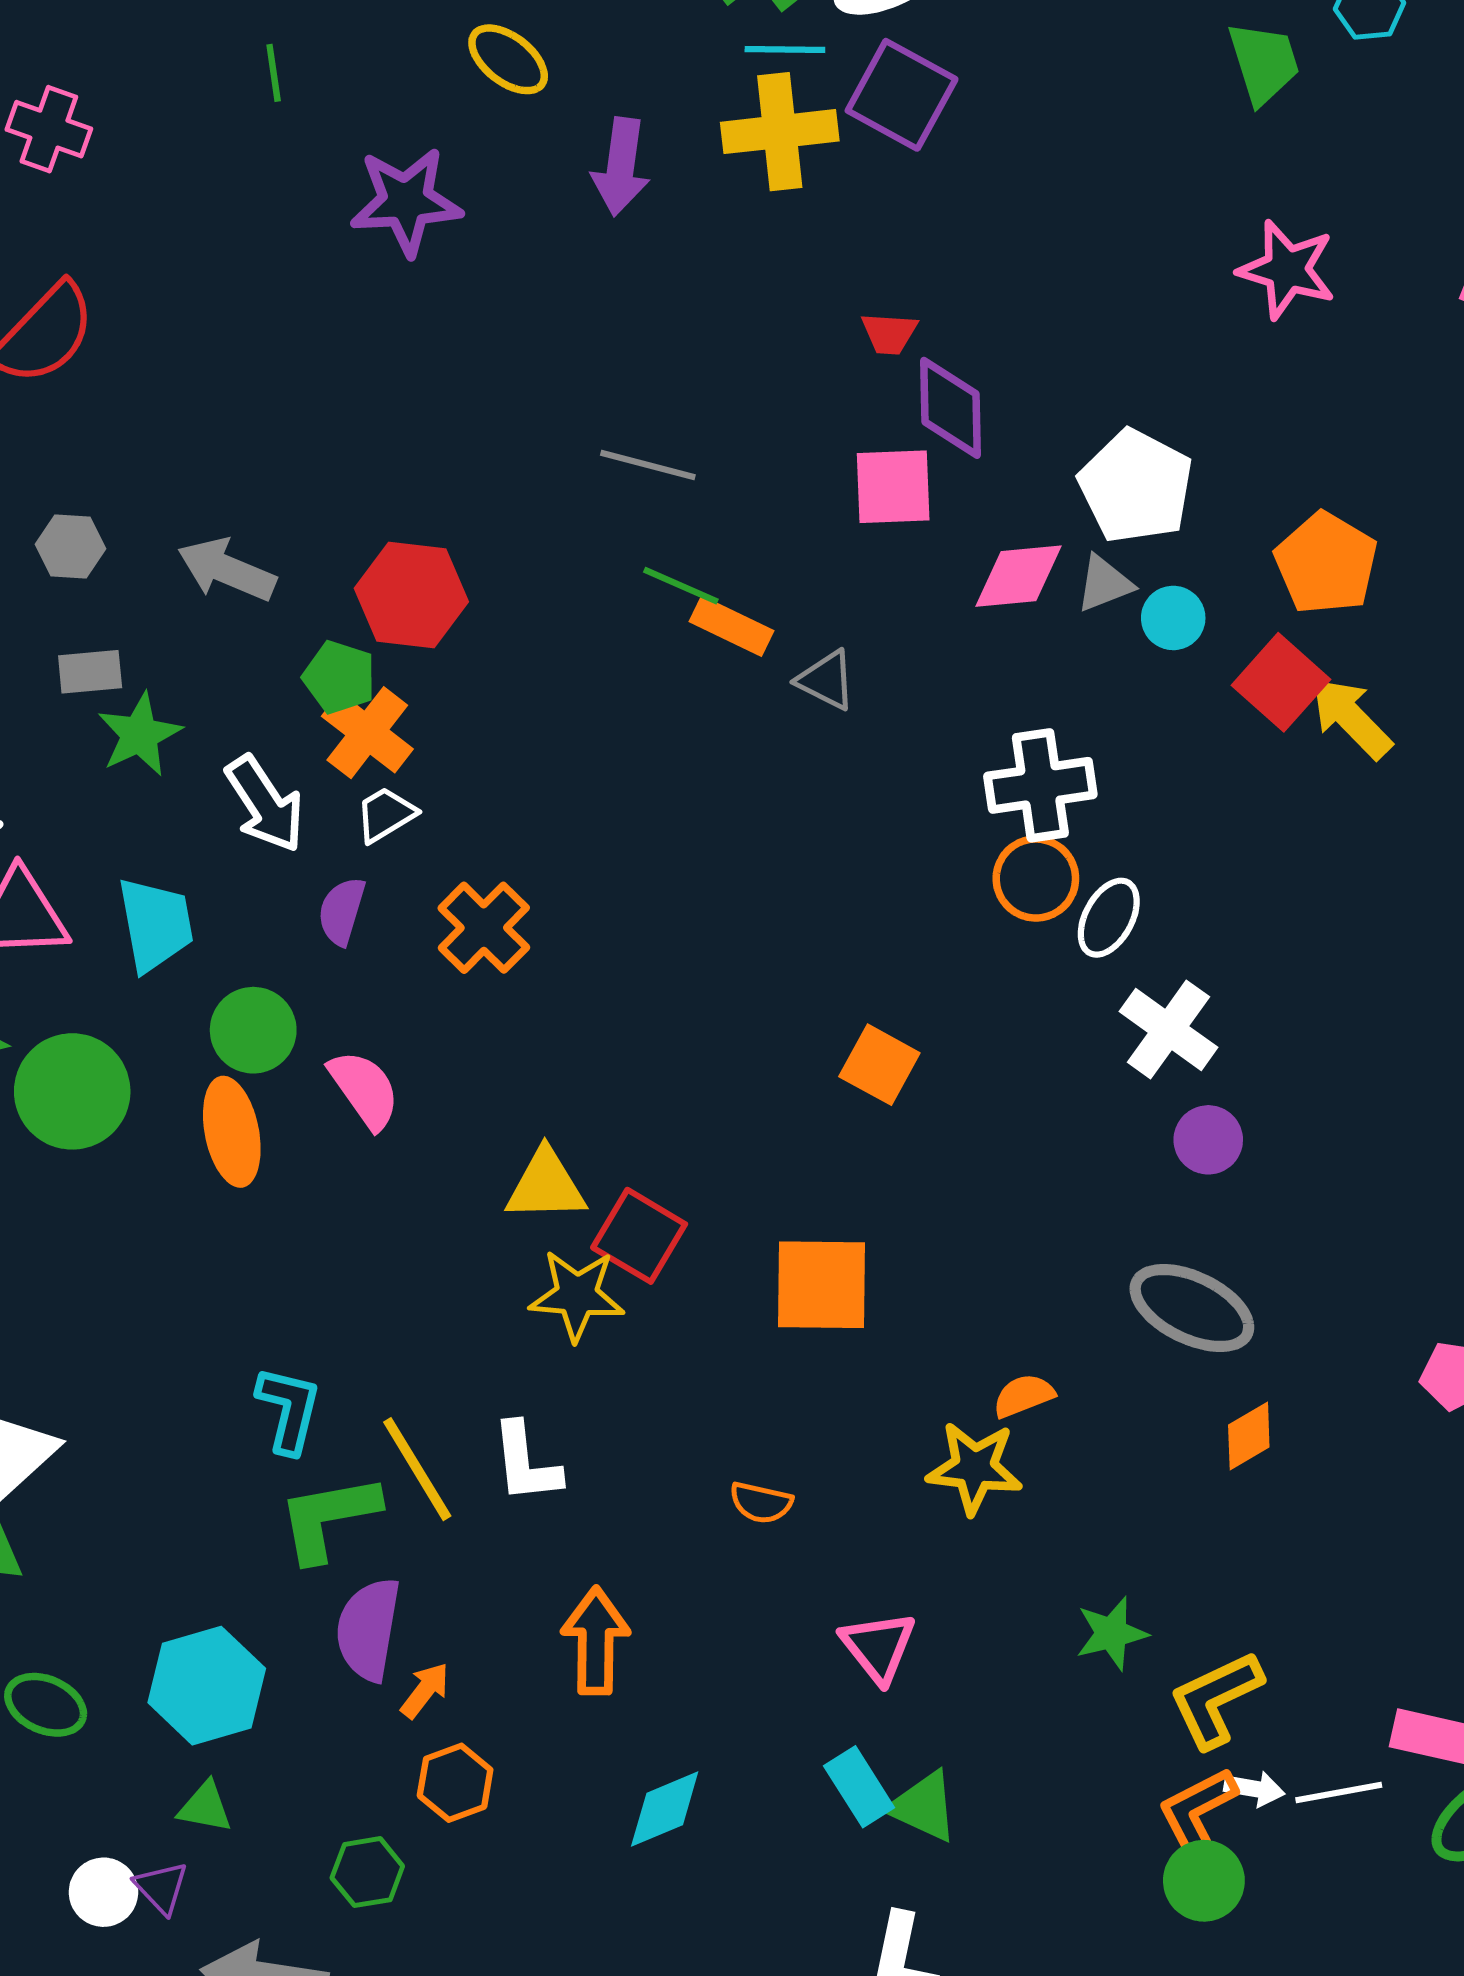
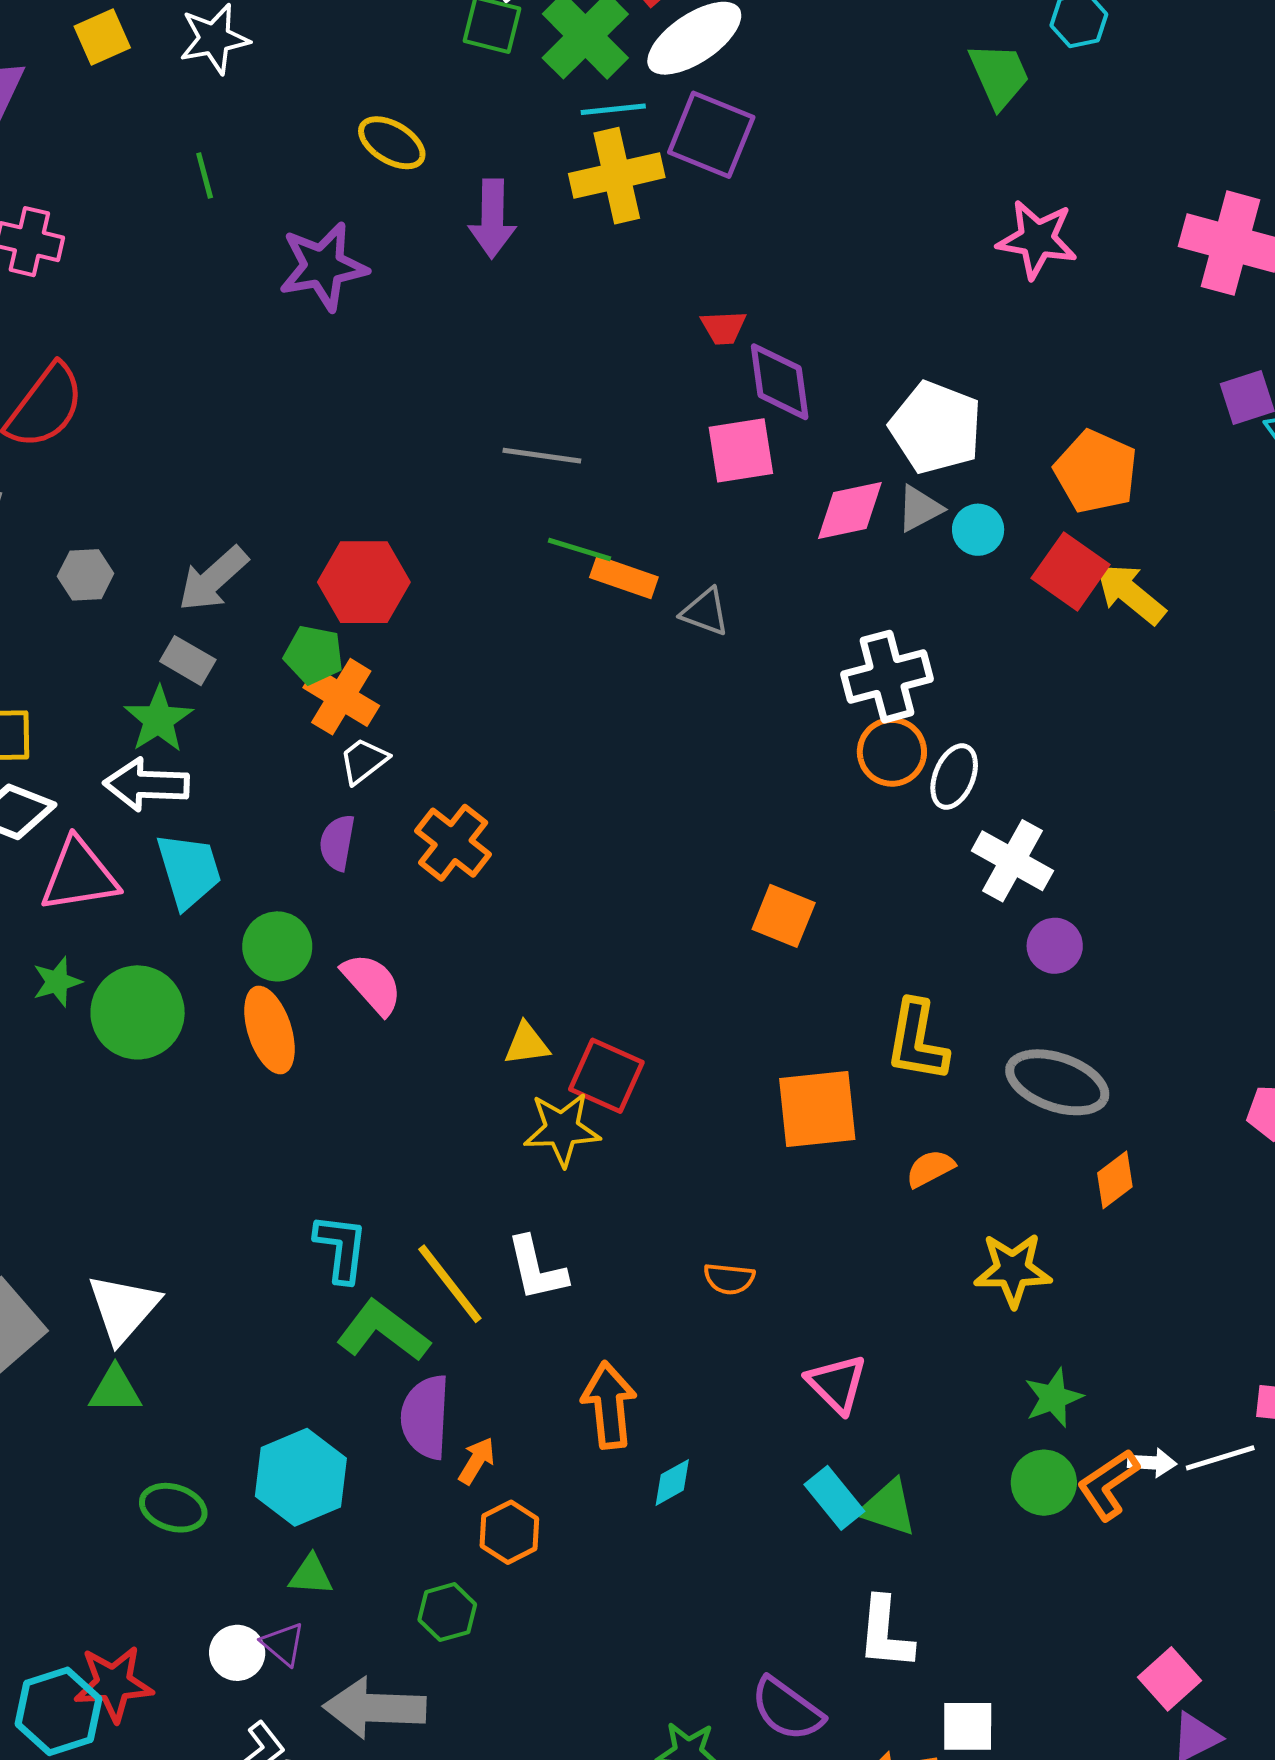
gray arrow: (227, 570) -> (213, 579), turned -58
gray rectangle: (90, 672) -> (188, 661), moved, turned 42
white arrow: (265, 804) -> (146, 785), moved, turned 132
yellow triangle: (546, 1185) -> (527, 1044), size x0.7
orange square: (821, 1285) -> (817, 1109), moved
yellow star: (974, 1468) -> (1013, 1270), moved
green L-shape: (328, 1518) -> (383, 1331), turned 54
green star: (1112, 1633) -> (1053, 1398), moved
yellow L-shape: (1216, 1699) -> (917, 1041), moved, turned -48
cyan diamond: (665, 1809) -> (672, 1482), moved, size x0.7
green circle: (1204, 1881) -> (1044, 1483), moved

